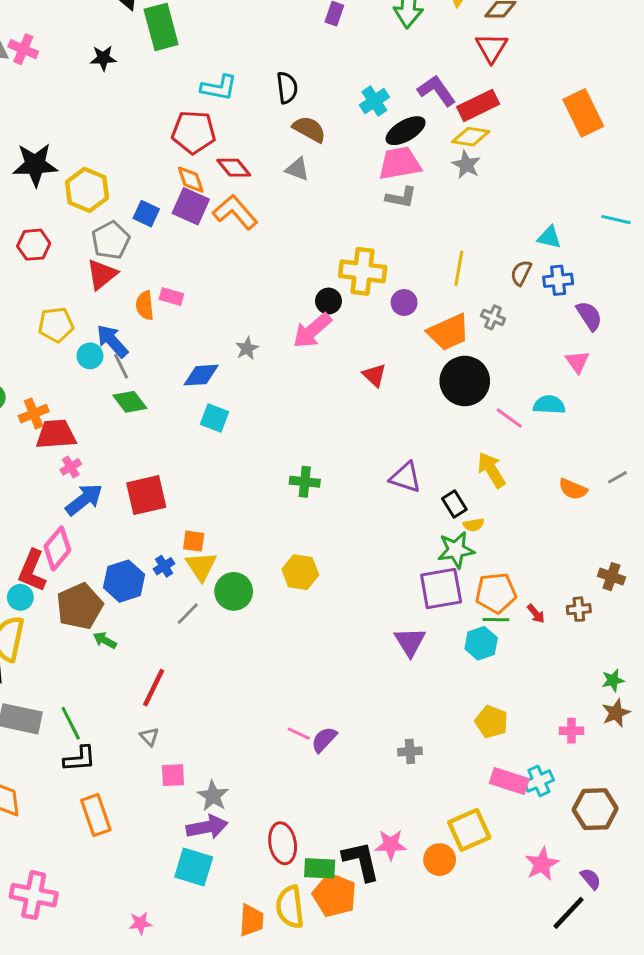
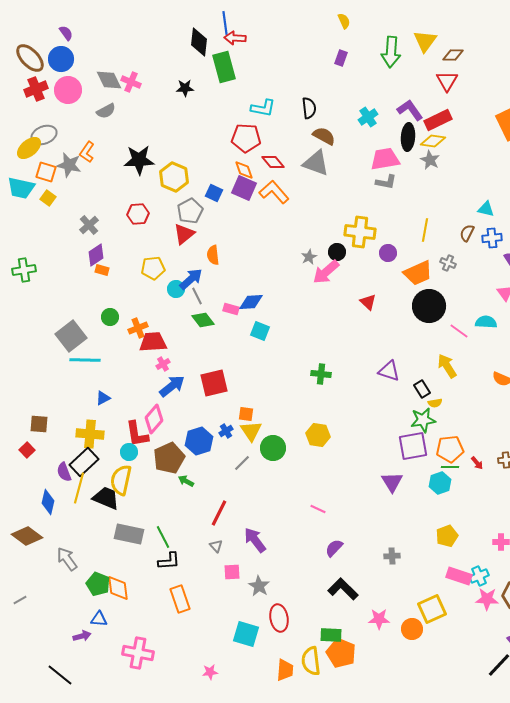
black ellipse: (406, 131) -> (408, 137), moved, turned -56
gray triangle: (297, 169) -> (316, 163), size x1.6
pink rectangle: (171, 297) -> (231, 309), moved
blue arrow: (112, 341) -> (191, 279), turned 90
gray star: (247, 348) -> (309, 257), moved
red L-shape: (32, 571) -> (137, 434), turned -32
yellow pentagon: (491, 722) -> (447, 536), turned 30
pink line: (299, 734) -> (318, 509), moved
purple arrow: (207, 827) -> (255, 540), moved, turned -116
red ellipse: (283, 843) -> (279, 618), moved
black L-shape: (361, 861) -> (343, 589), moved, turned -32
pink star: (542, 864) -> (487, 599), moved, turned 30

